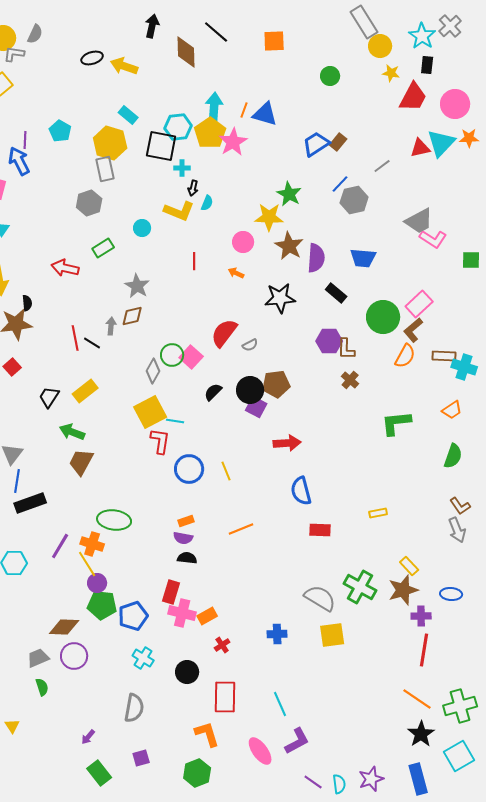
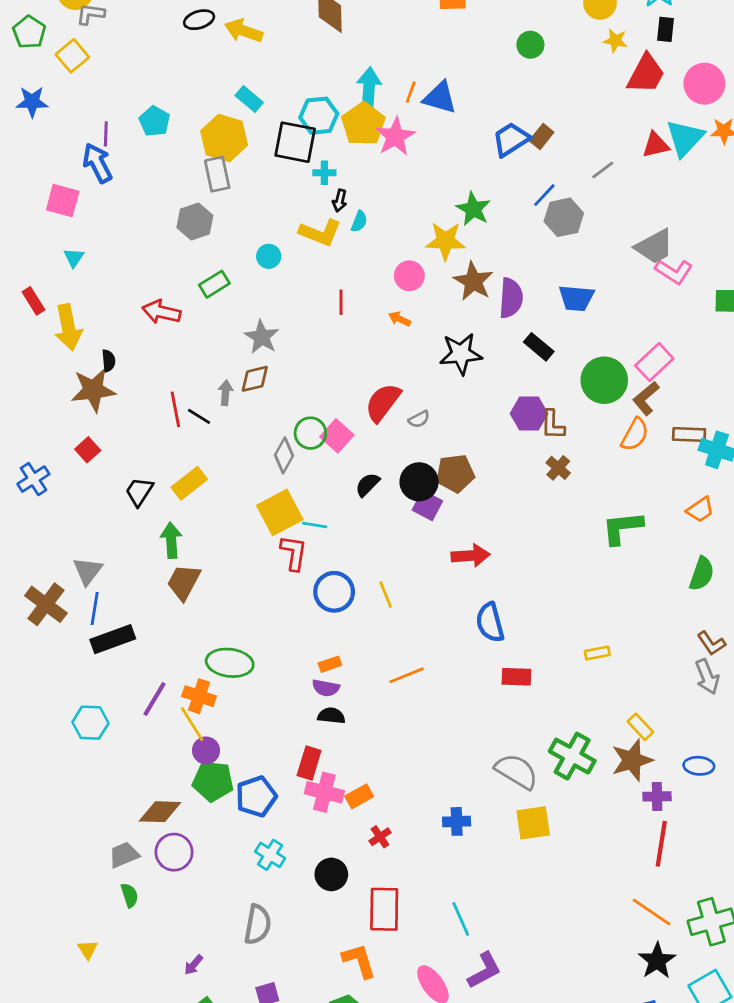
green arrow: (72, 432) -> (171, 540), turned 65

